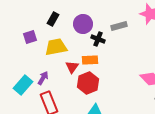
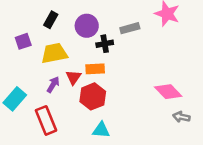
black cross: (98, 39) -> (105, 44), turned -32
purple arrow: (43, 78) -> (53, 84), moved

